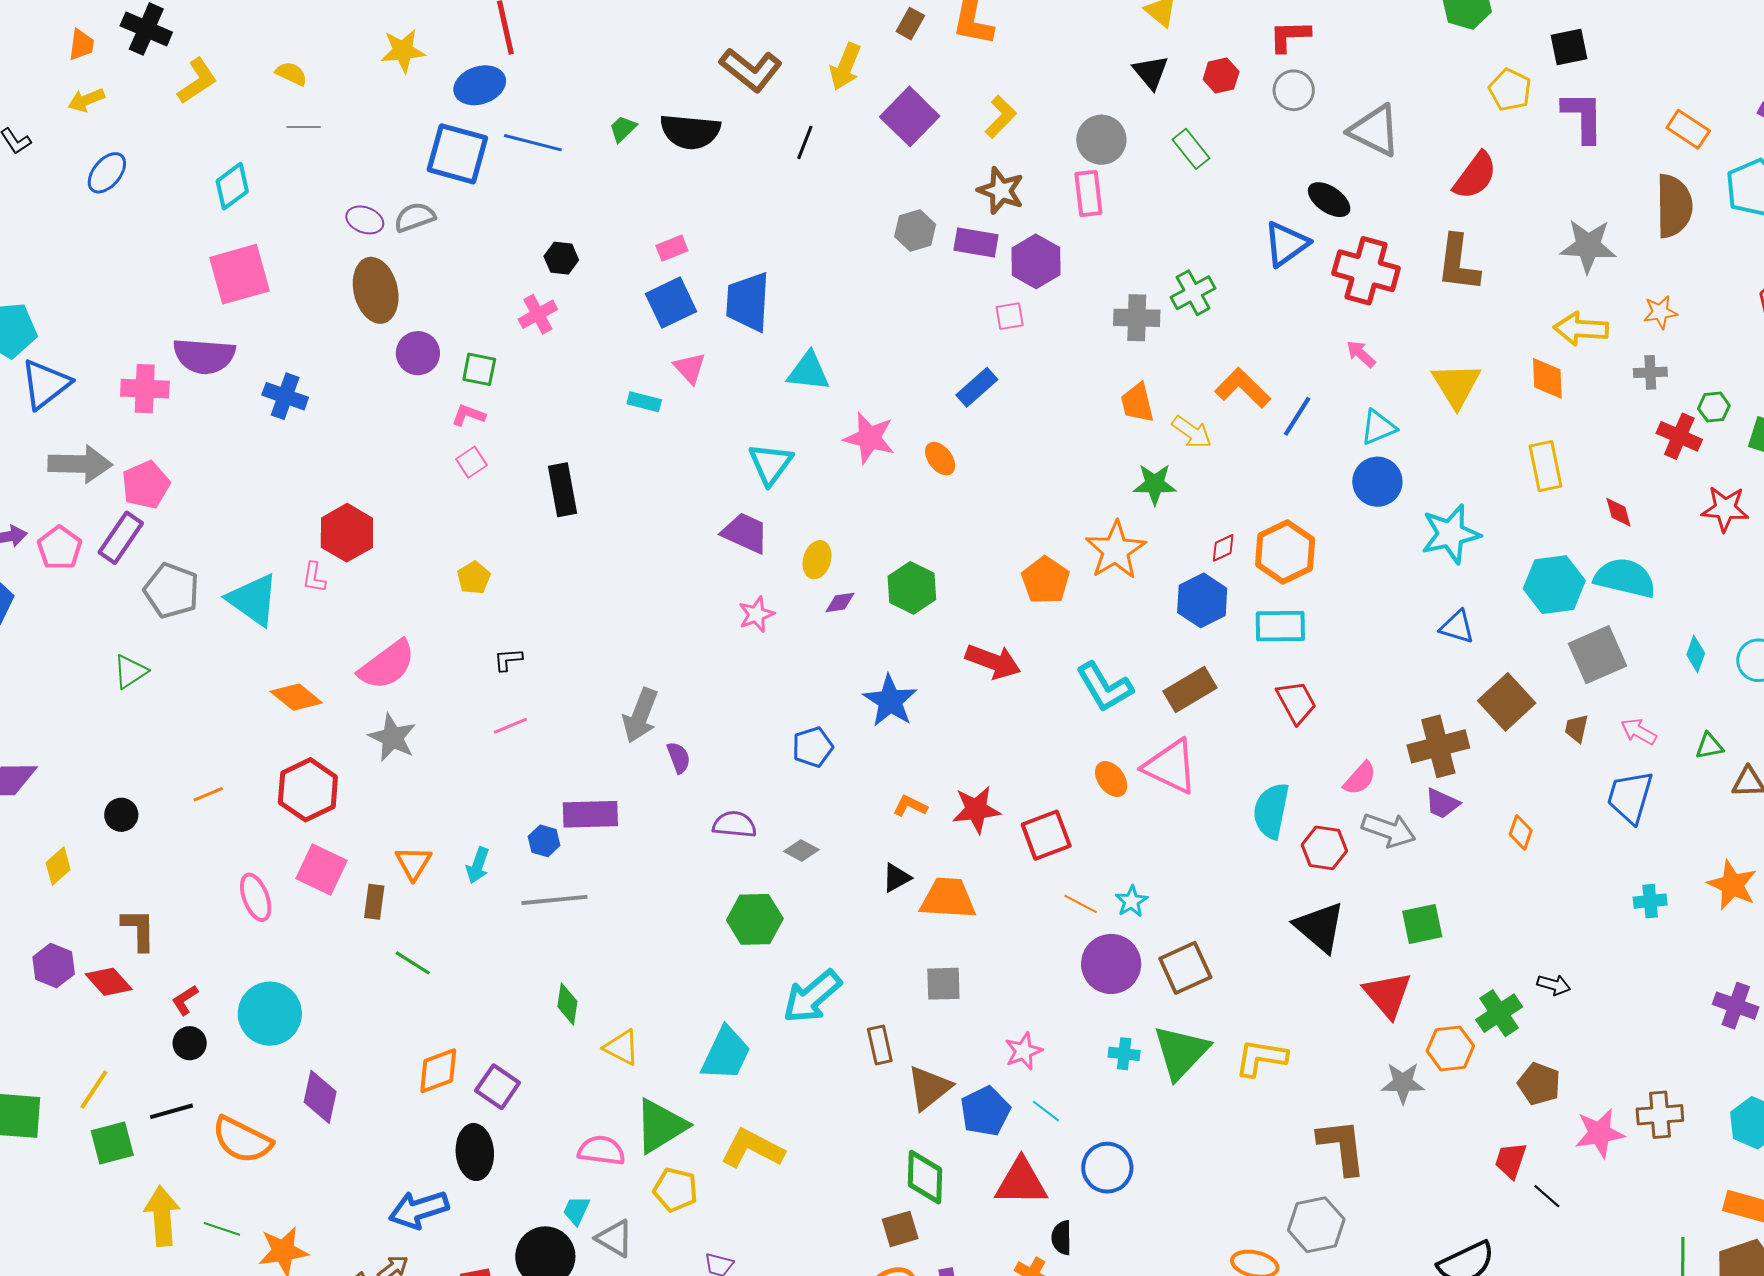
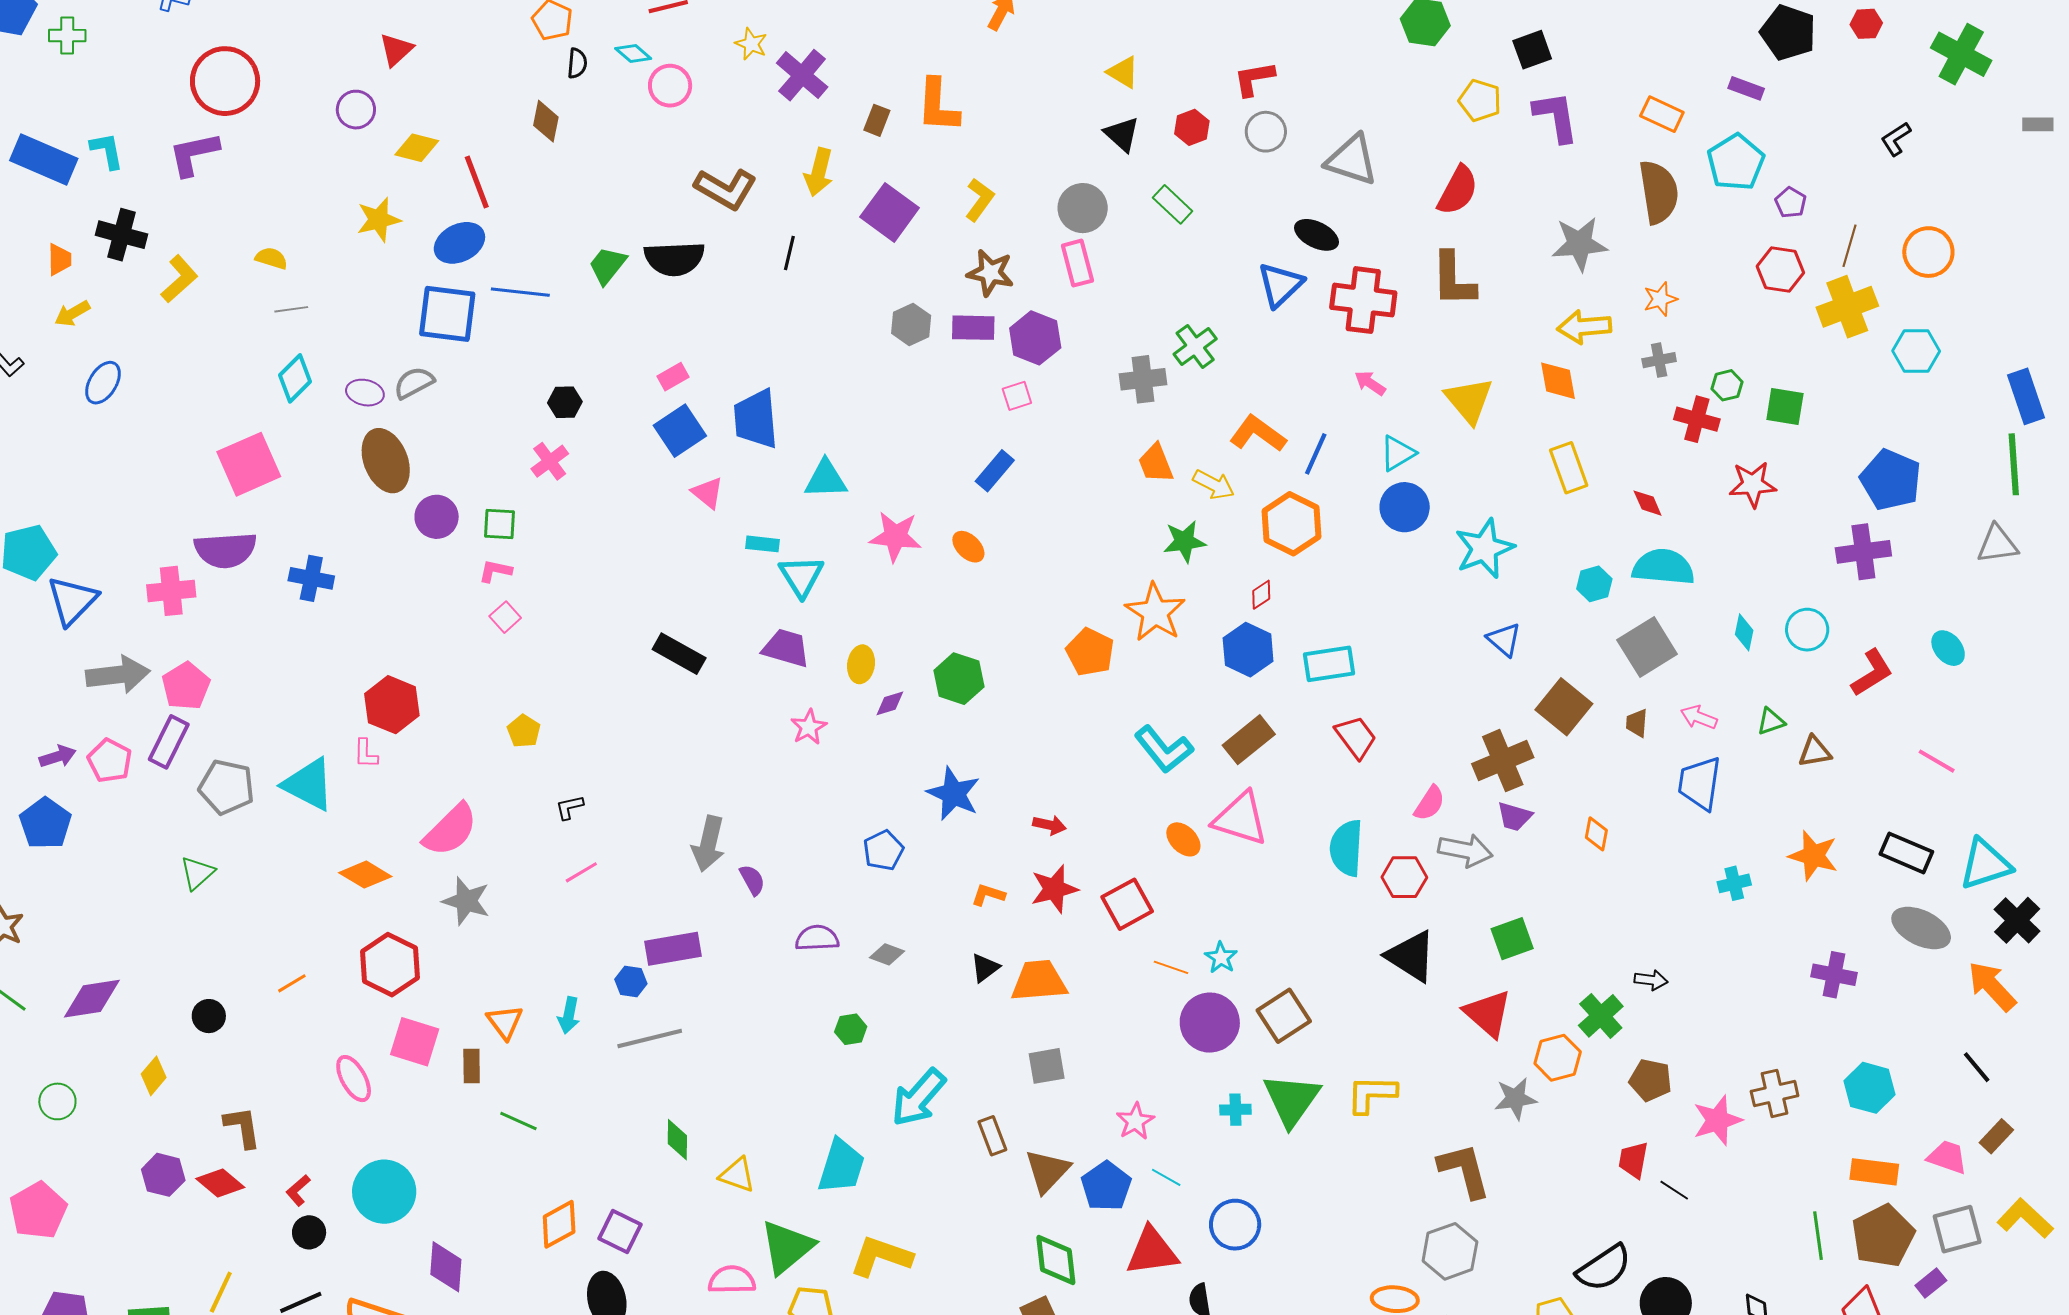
green trapezoid: (623, 129) -> (607, 265), size x1.4
cyan diamond: (232, 186) -> (295, 378), moved
cyan rectangle: (644, 402) -> (762, 544), moved
black rectangle: (562, 490) -> (679, 654), moved, turned -42
orange hexagon: (1285, 552) -> (1291, 524), moved
cyan hexagon: (1554, 585) -> (1594, 584), size x0.6
blue triangle: (1457, 627) -> (1504, 640), turned 33
red arrow: (993, 661) -> (1049, 825), moved, size x0.6
green hexagon: (755, 919) -> (851, 1029), size x0.6

